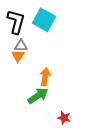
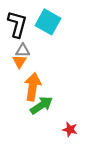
orange arrow: (45, 77) -> (33, 87), moved, size x1.4

